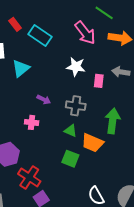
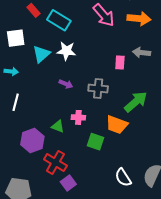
white star: (76, 67) -> (66, 51), moved
green arrow: (113, 121) -> (136, 102), turned 45
pink cross: (32, 122) -> (78, 117), moved
green triangle: (71, 131) -> (58, 126), moved

